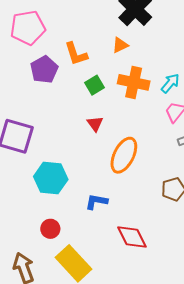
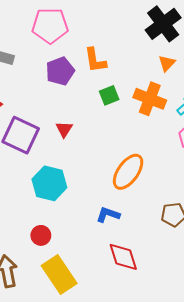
orange triangle: (120, 45) -> (167, 63), moved, turned -30
red triangle: (95, 124) -> (64, 129), moved
blue L-shape: (96, 202) -> (108, 215), moved

